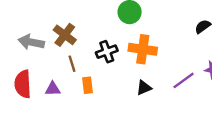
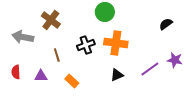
brown cross: (65, 35) -> (51, 20), moved
red semicircle: (23, 84) -> (16, 72), size x0.6
orange rectangle: (88, 85) -> (72, 81), moved, turned -40

